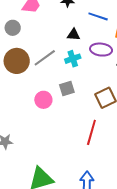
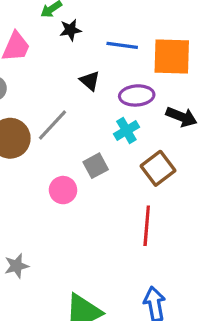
black triangle: (74, 35) -> (90, 81), turned 48
cyan cross: (73, 59) -> (126, 130), moved

